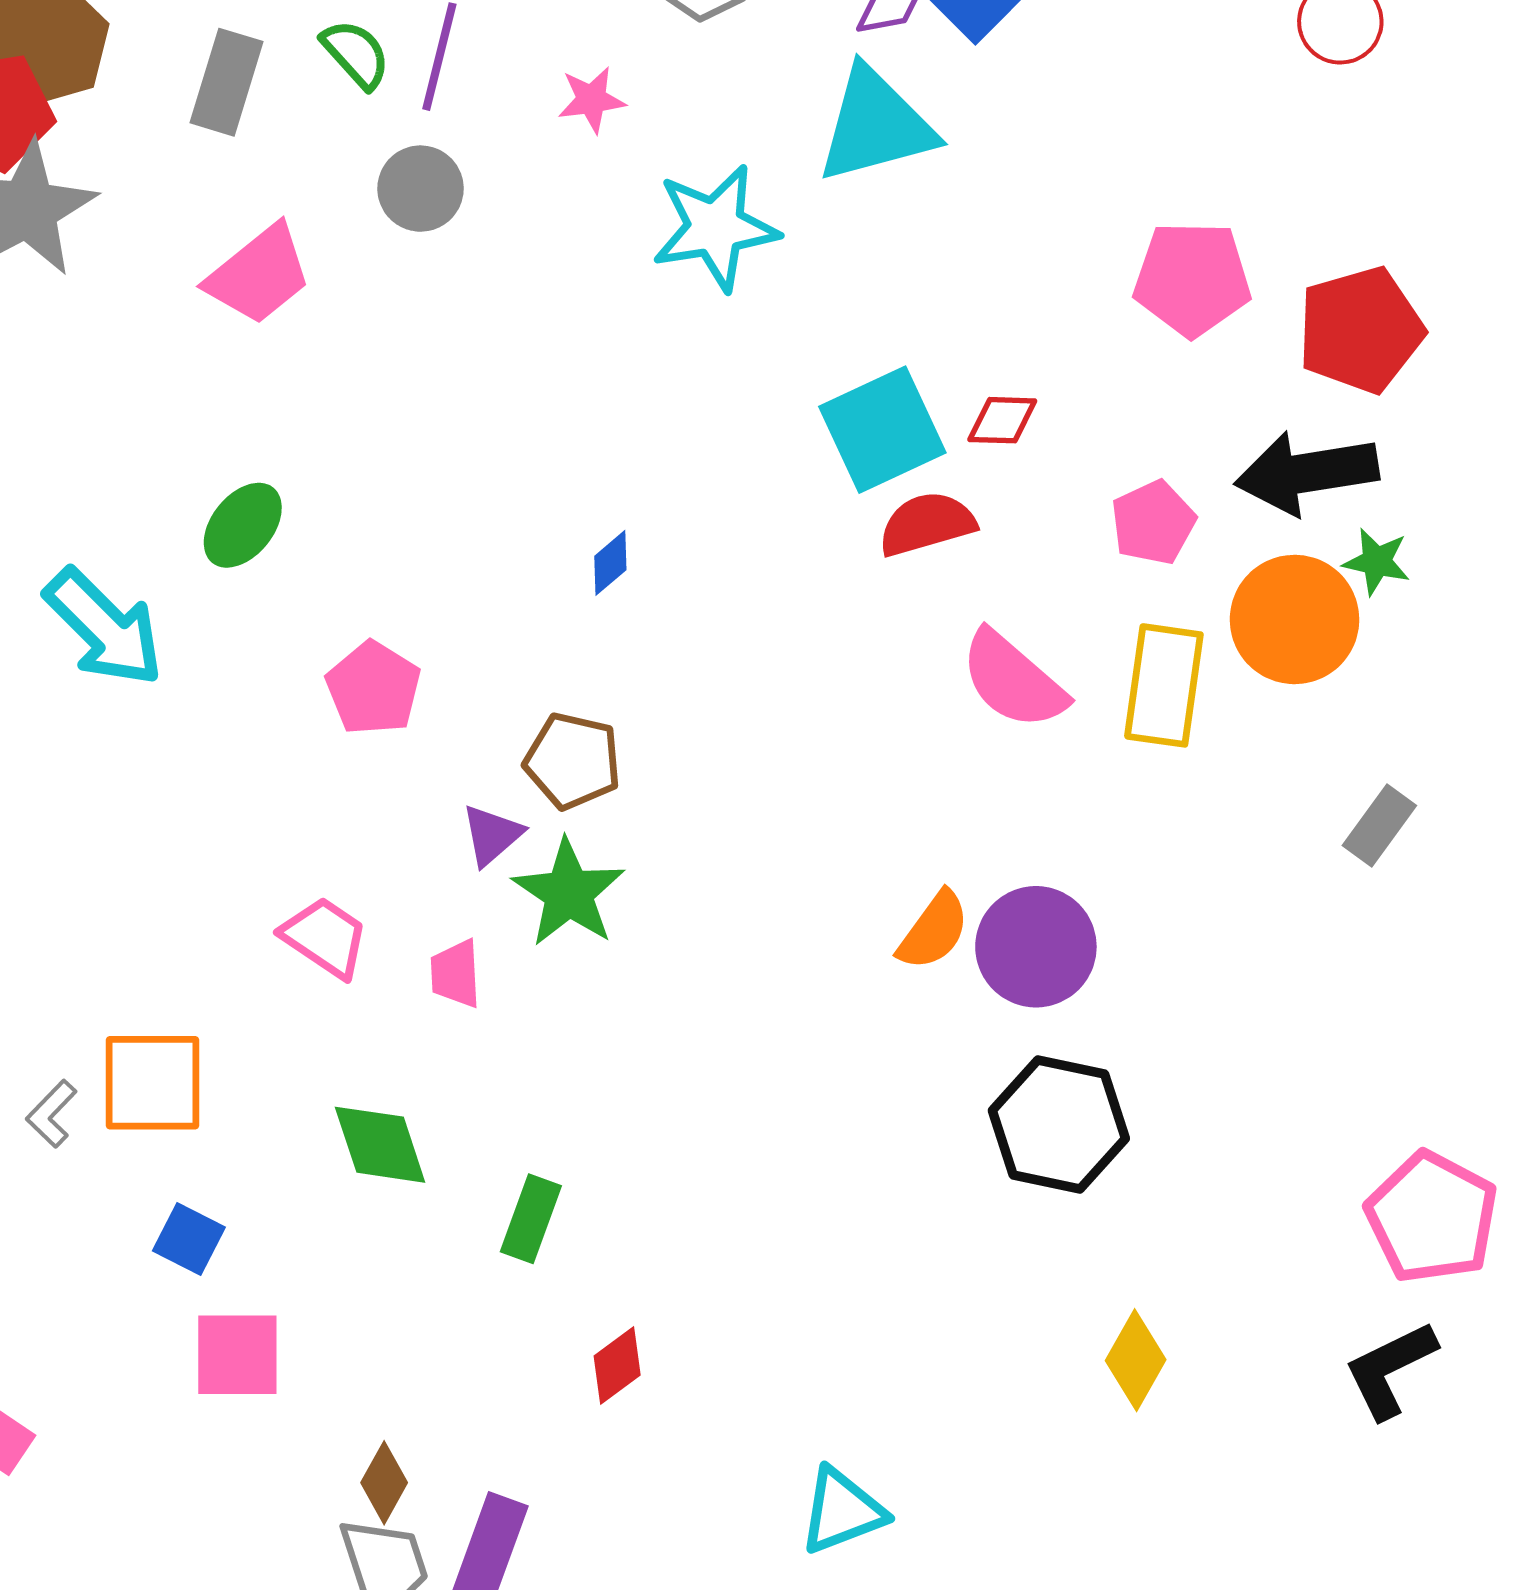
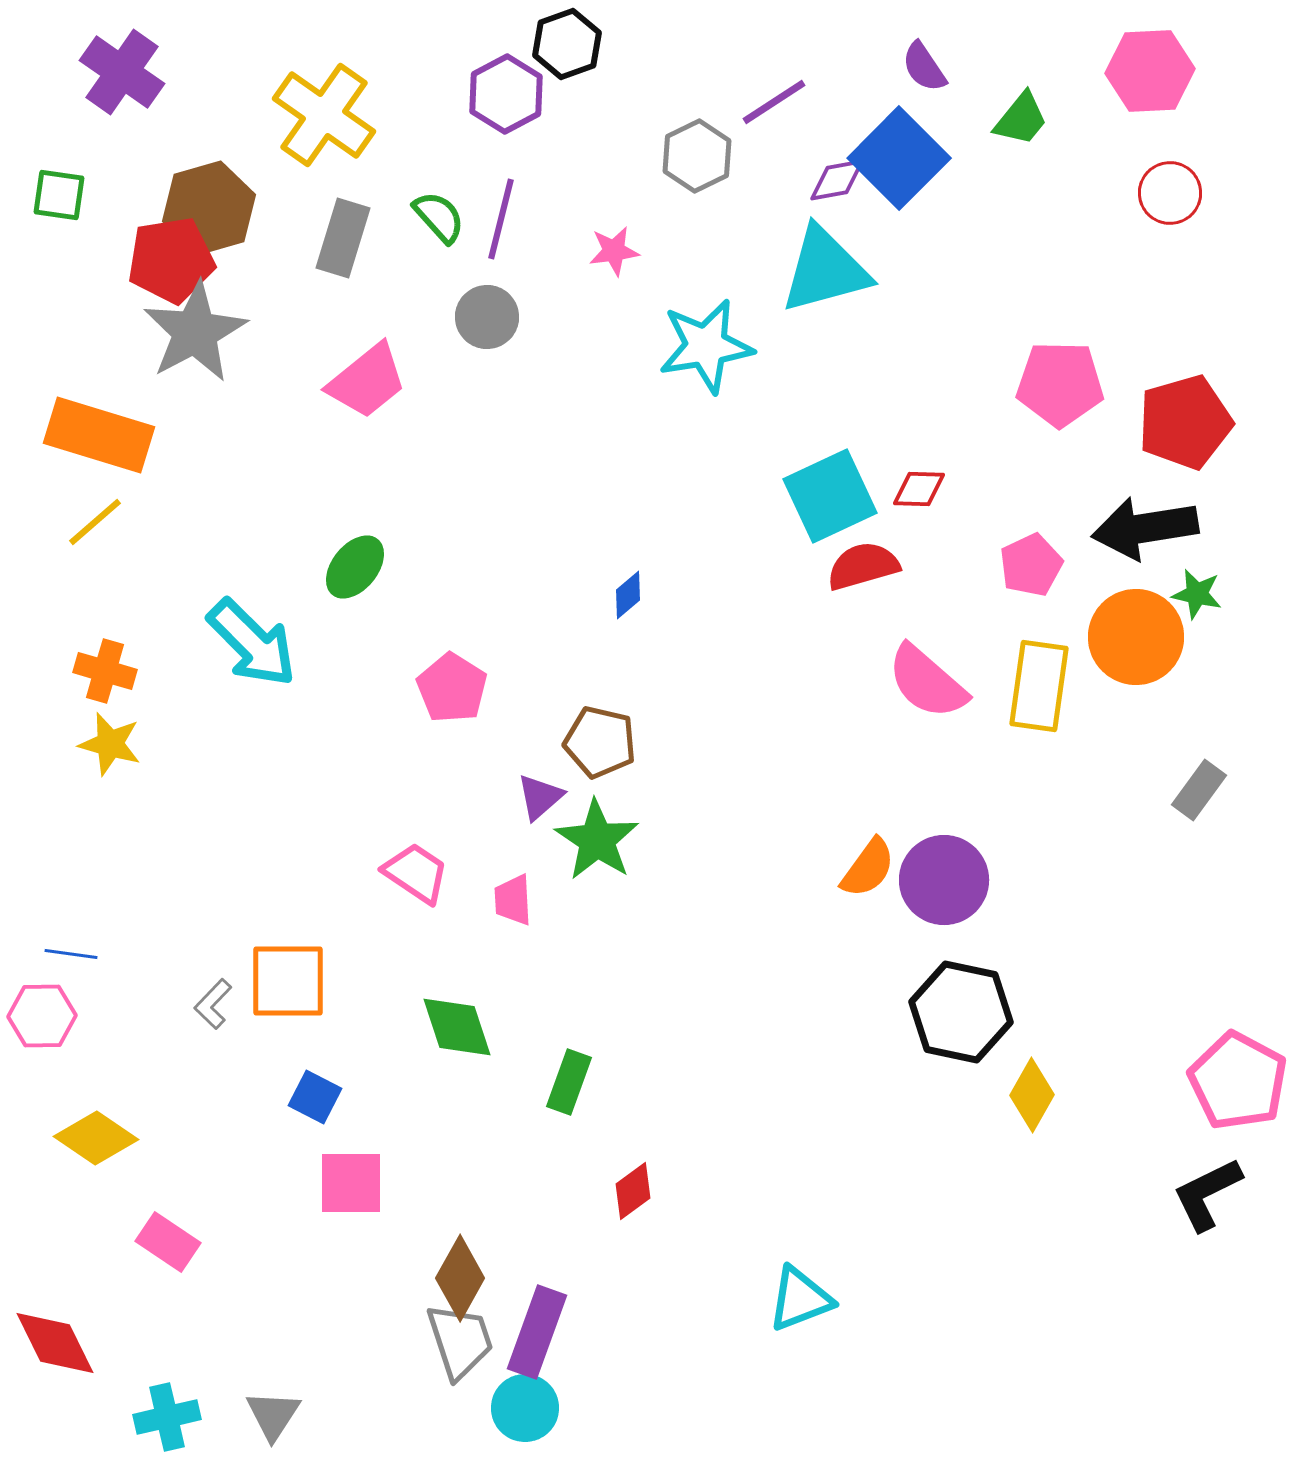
yellow diamond: (1136, 1360) -> (1032, 1095), moved
brown diamond: (384, 1483) -> (460, 1278), size x1.4

